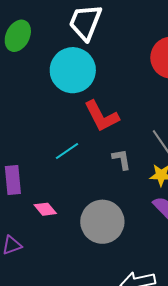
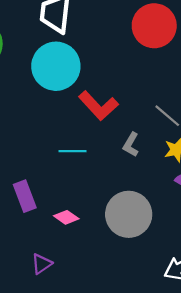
cyan line: (67, 151) -> (72, 151), turned 50
gray L-shape: (121, 159) -> (131, 145), turned -125

